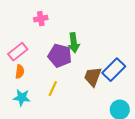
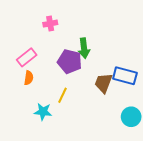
blue rectangle: (114, 70) -> (125, 76), turned 60
cyan star: (22, 98) -> (43, 112), moved

